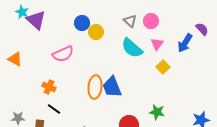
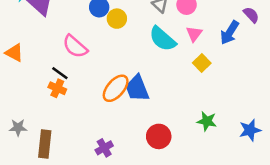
pink semicircle: (63, 54) -> (75, 46), turned 65
orange ellipse: (95, 87) -> (116, 88), turned 35
black line: (54, 109) -> (60, 73), moved
green star: (157, 112) -> (207, 121), moved

